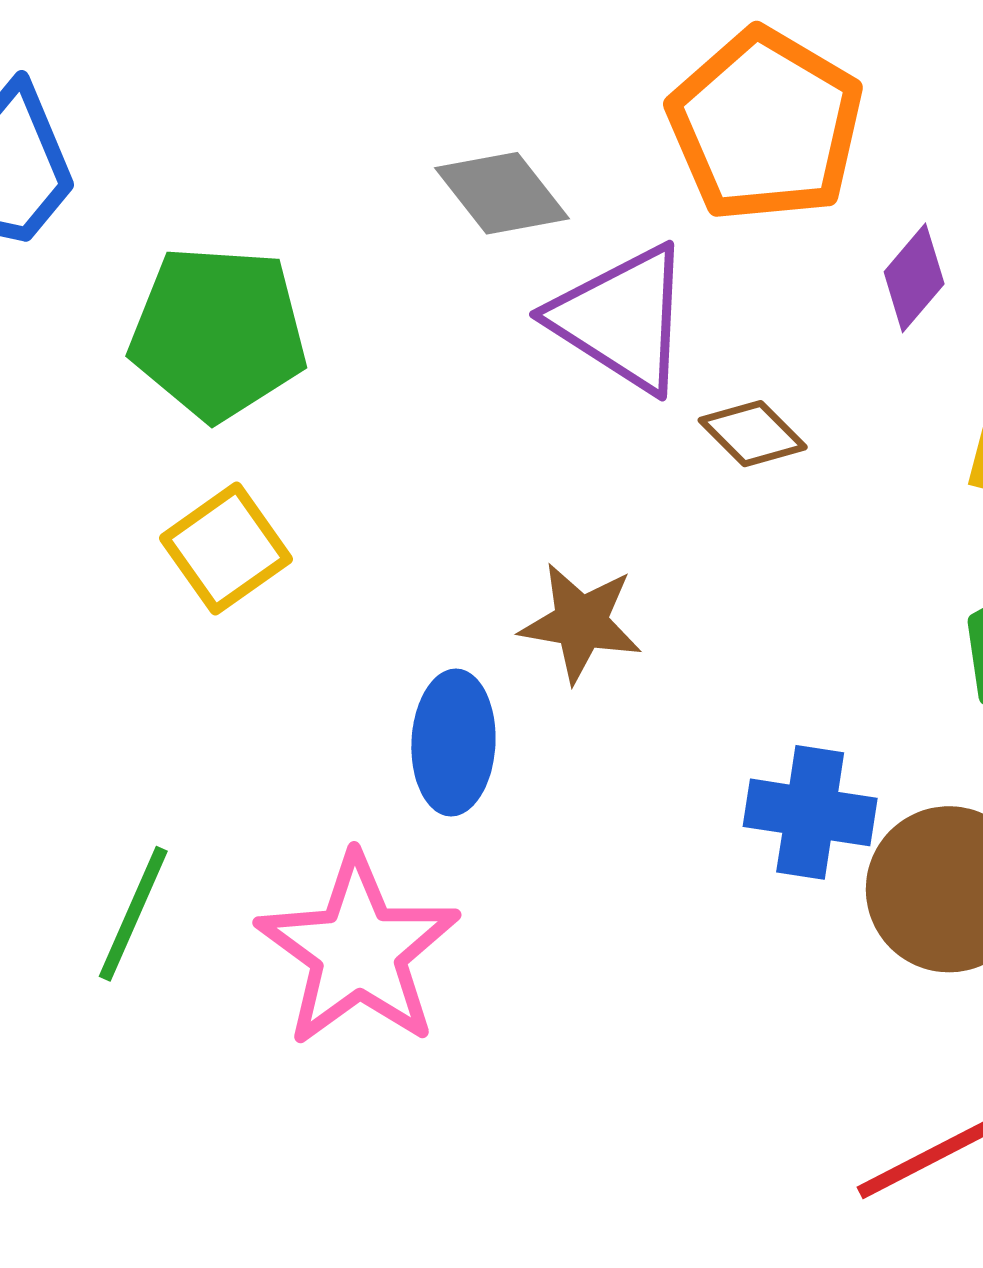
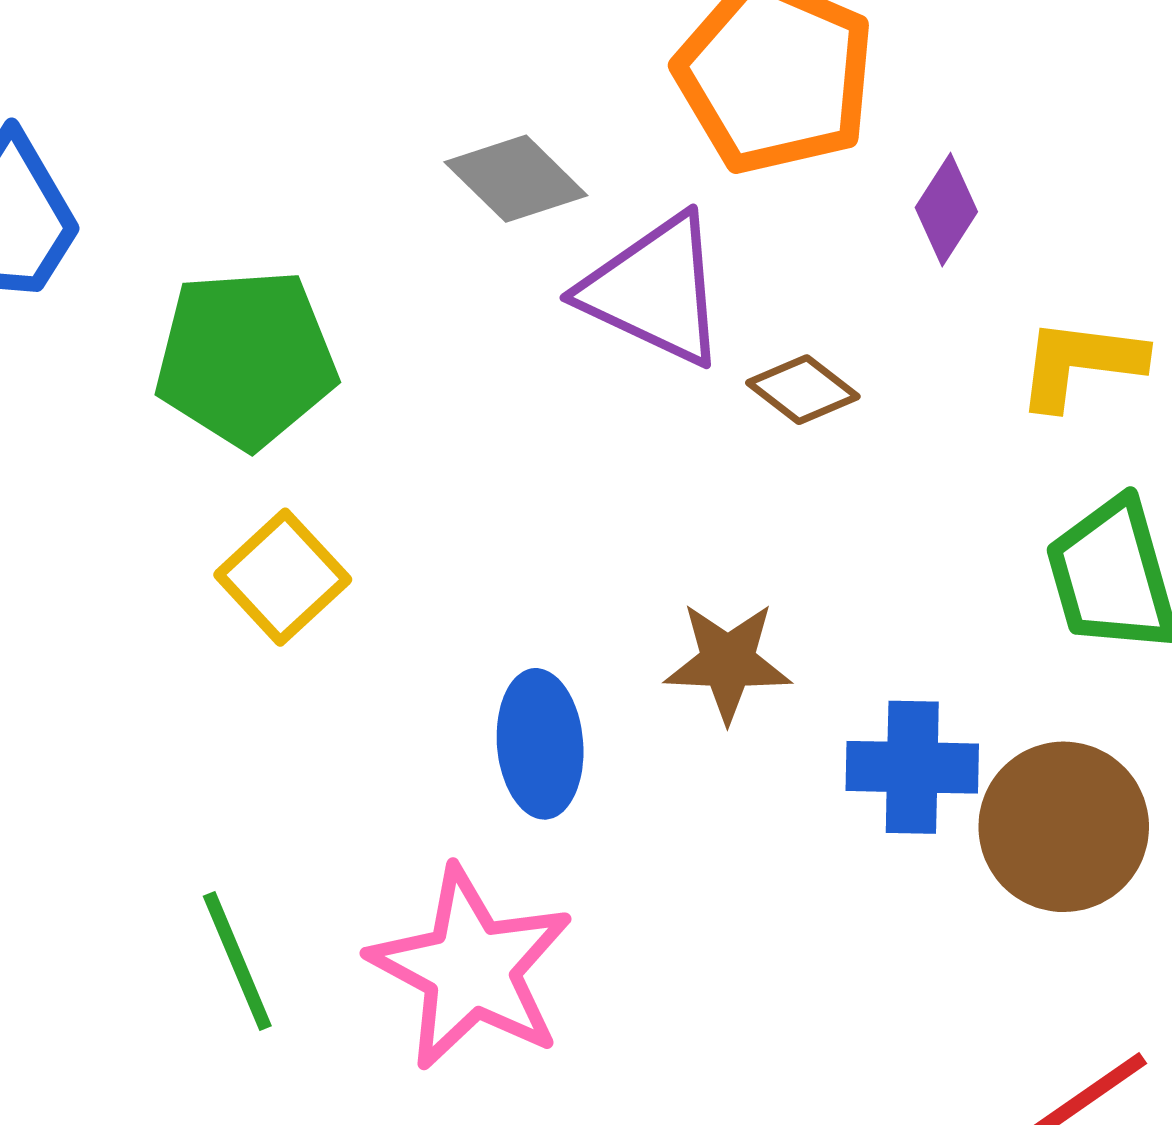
brown star: (581, 623) -> (728, 662), moved
green line: (133, 914) -> (237, 961), turned -39

